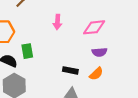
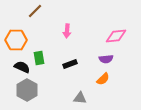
pink diamond: (94, 27) -> (116, 36), moved
black rectangle: (70, 70) -> (70, 64), moved, turned -32

